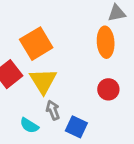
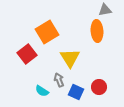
yellow triangle: (43, 81) -> (70, 58), moved
red circle: (108, 89) -> (99, 87), moved

